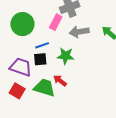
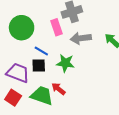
pink rectangle: (56, 22) -> (57, 27), turned -49
blue line: (42, 45) -> (41, 51), turned 48

